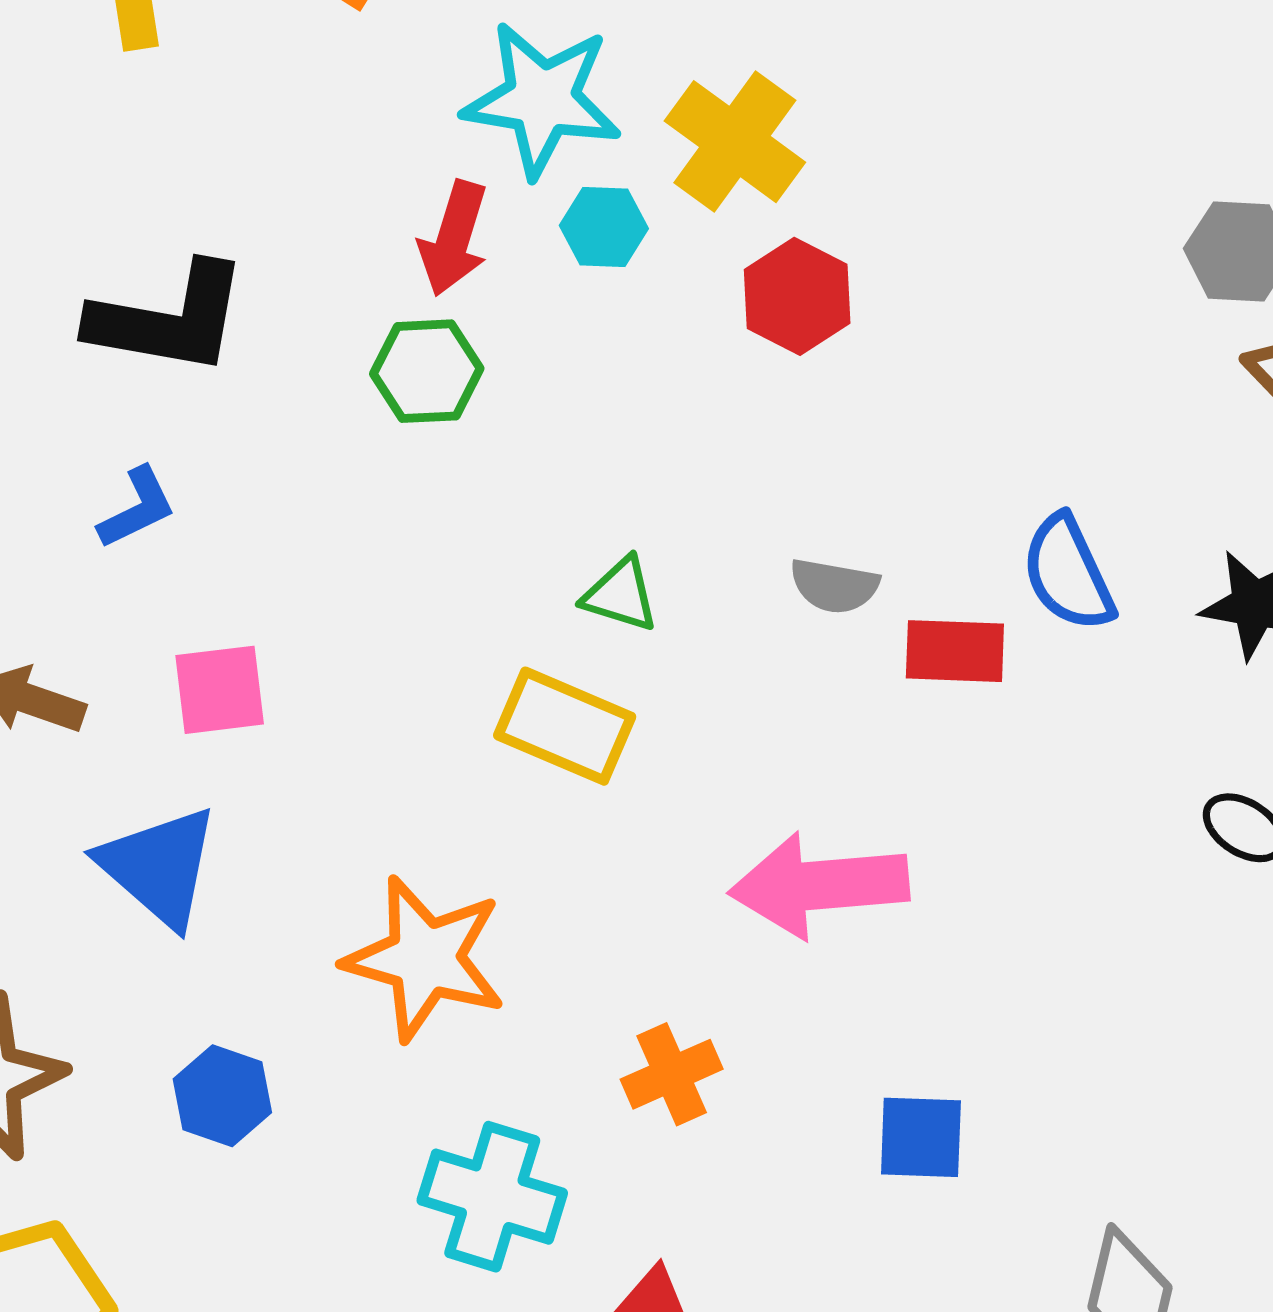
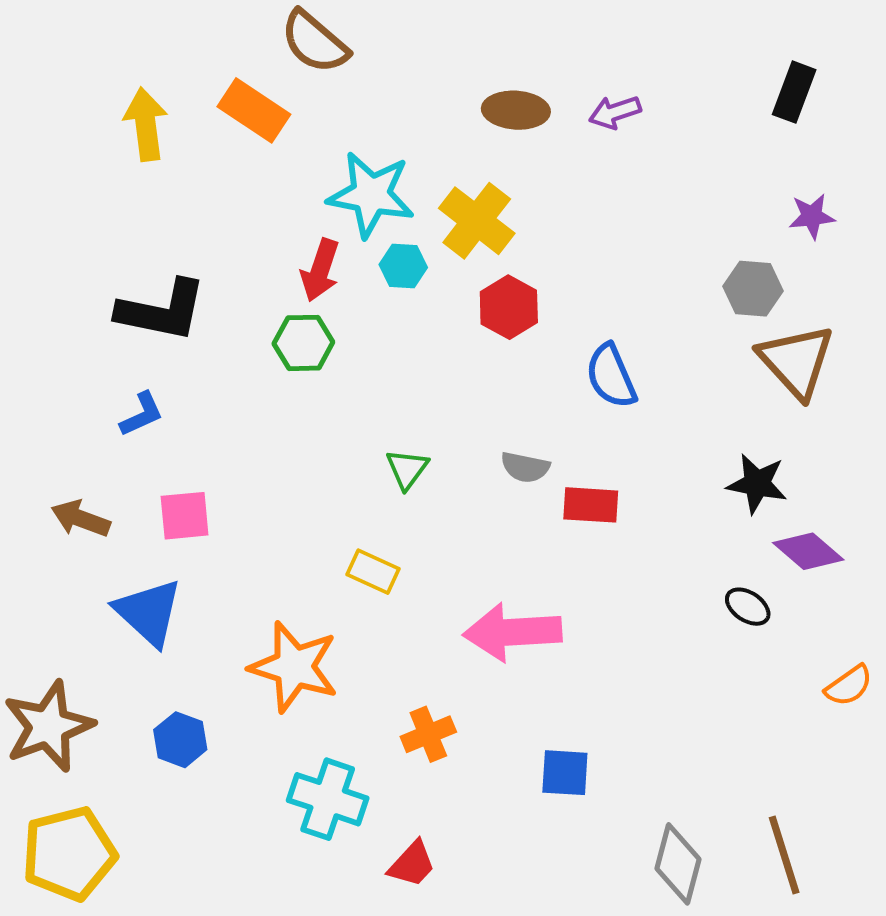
blue semicircle: (1068, 573) -> (611, 376), moved
green triangle: (621, 595) -> (407, 469), turned 48
yellow rectangle: (565, 726) -> (373, 572), moved, size x0.7

